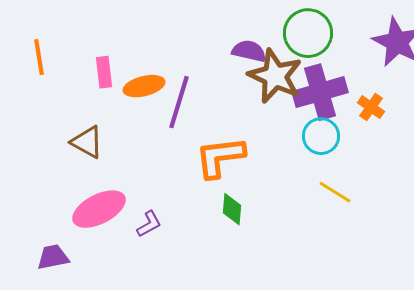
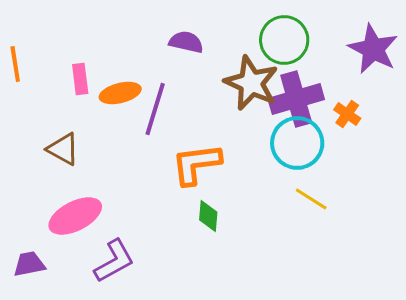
purple semicircle: (249, 51) -> (186, 42), moved
cyan circle: (321, 136) -> (297, 143), size x1.4
purple L-shape: (149, 224) -> (114, 261), moved, size x1.6

